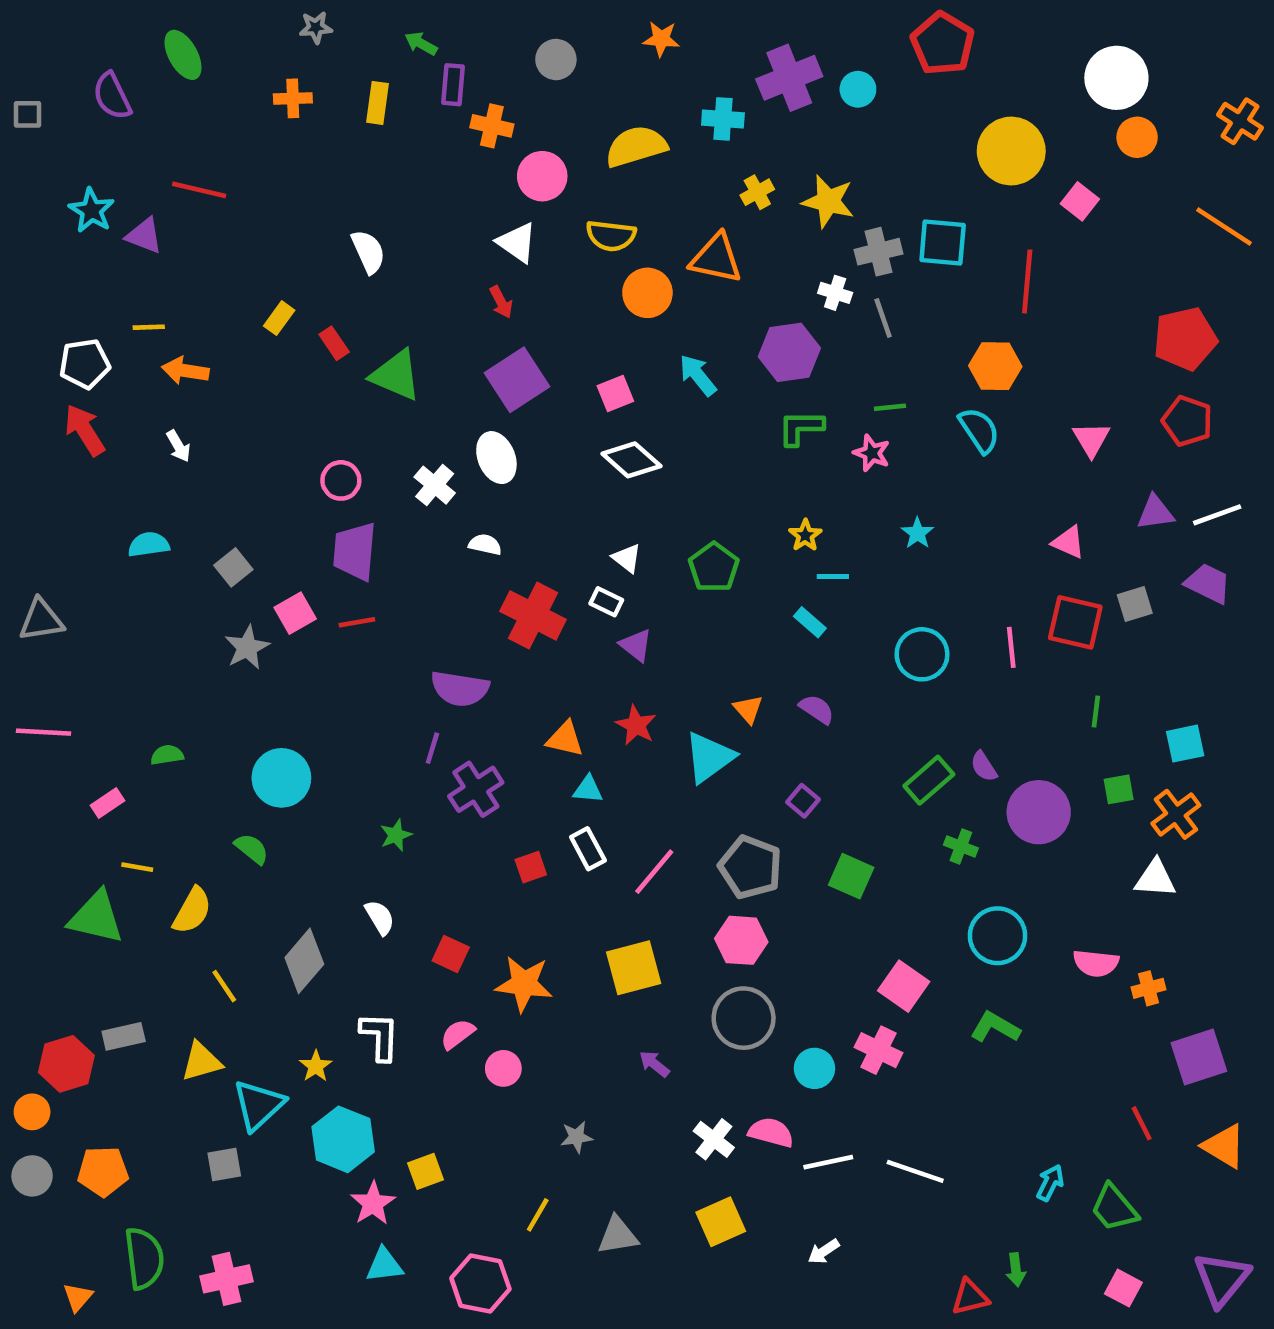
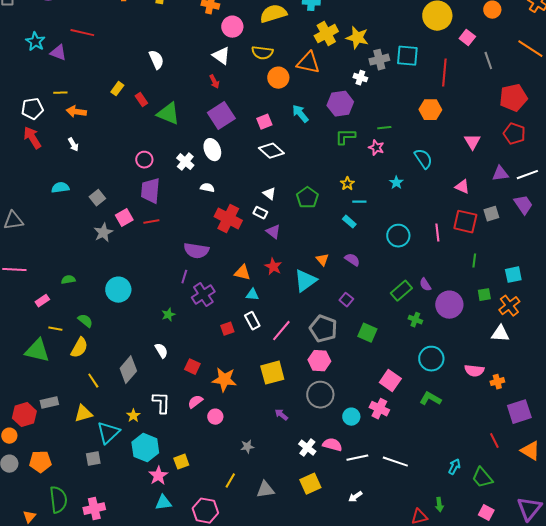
yellow cross: (757, 192) -> (326, 34), size x1.6
gray line: (883, 318) -> (488, 61), moved
cyan semicircle: (979, 430) -> (423, 159), moved
purple trapezoid: (1208, 583) -> (523, 205), turned 30
green semicircle: (252, 849) -> (85, 321), moved

